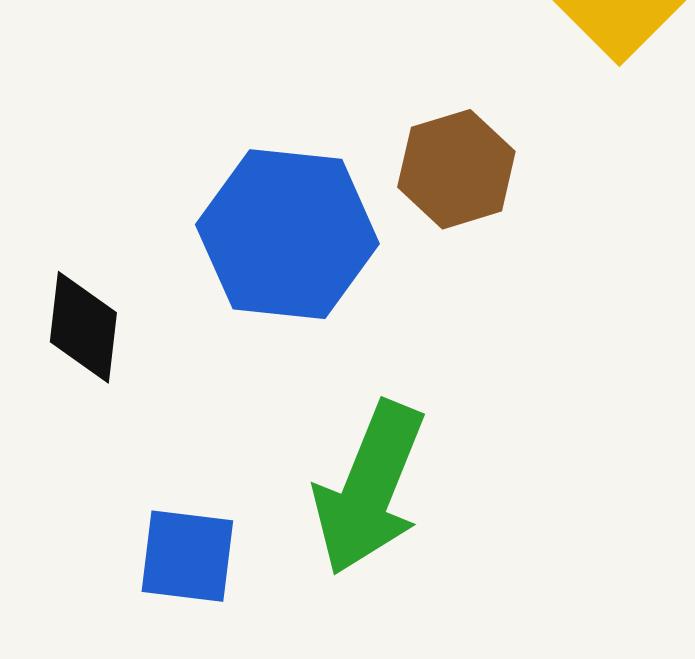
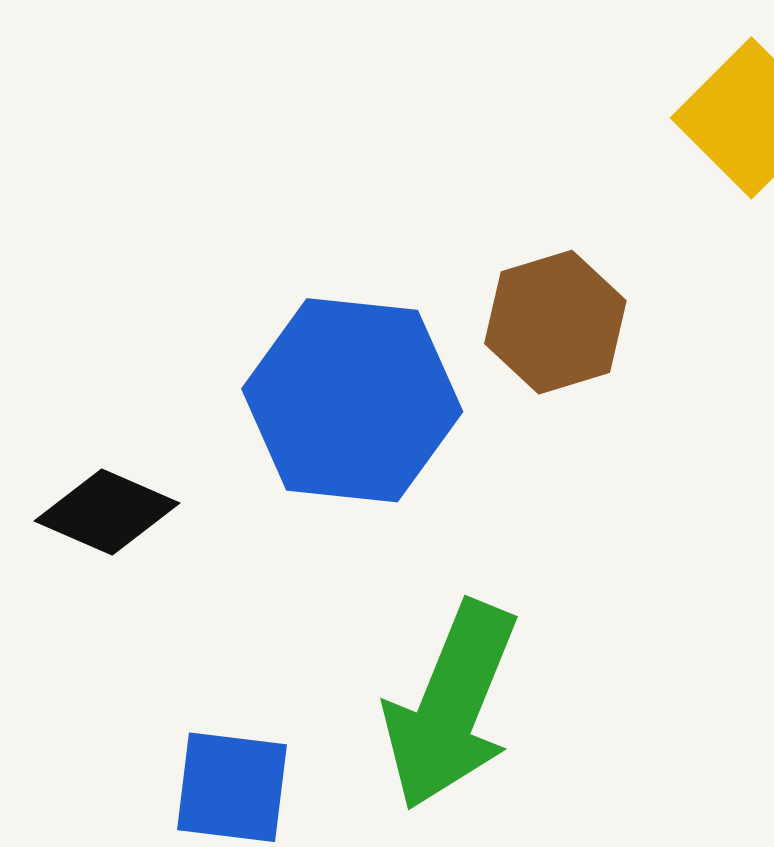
black diamond: (83, 327) -> (107, 512), turned -73

